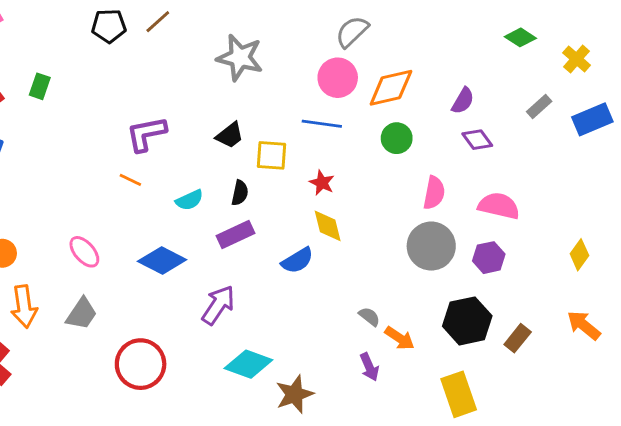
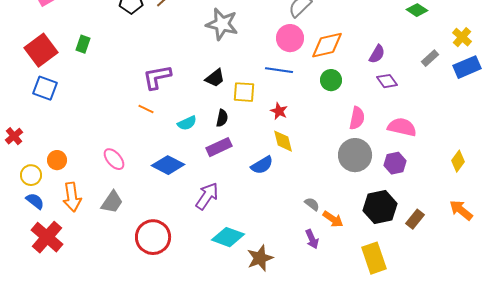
yellow cross: (577, 59) -> (462, 37), moved

